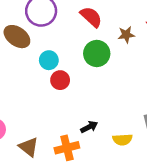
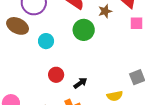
red circle: (60, 80) -> (56, 75), moved
black arrow: (89, 127) -> (80, 83), moved

